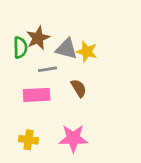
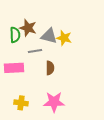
brown star: (38, 38) -> (28, 28), turned -30
brown semicircle: (79, 88) -> (50, 68), moved, turned 32
pink rectangle: (37, 95) -> (14, 68), moved

